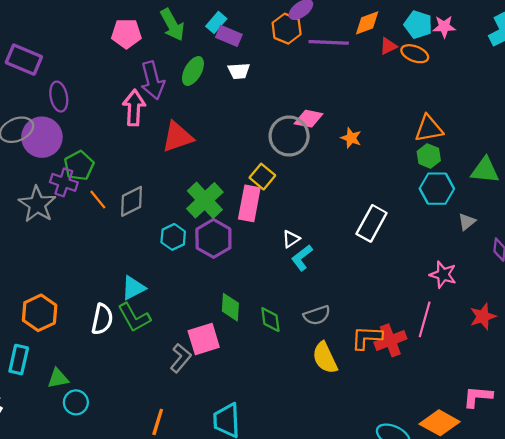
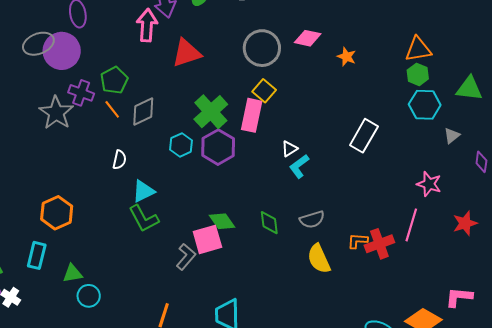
gray circle: (289, 136) -> (262, 48), moved
green pentagon: (79, 166) -> (114, 80), moved
green diamond: (230, 307) -> (222, 221), moved, turned -40
white semicircle: (102, 319) -> (119, 160), moved, size x0.7
orange L-shape: (367, 338) -> (358, 241), size x0.7

